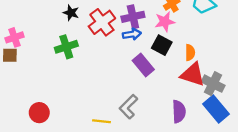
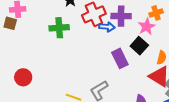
pink star: (165, 22) -> (147, 27), turned -30
blue arrow: (132, 34) -> (107, 27), moved

